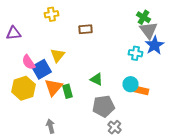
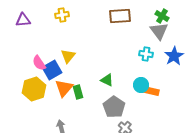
green cross: (144, 17) -> (162, 16), moved
brown rectangle: (86, 29) -> (120, 16), moved, size x1.5
purple triangle: (14, 33) -> (23, 20), moved
blue star: (154, 45) -> (174, 56), moved
gray pentagon: (104, 106) -> (114, 107), turned -30

